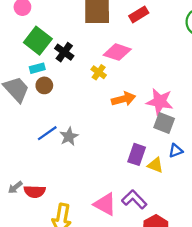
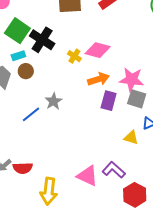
black cross: (64, 52) -> (42, 40), size x1.4
pink diamond: (117, 52) -> (98, 50), moved
gray star: (69, 137) -> (54, 101), moved
purple rectangle: (137, 154) -> (109, 101), moved

